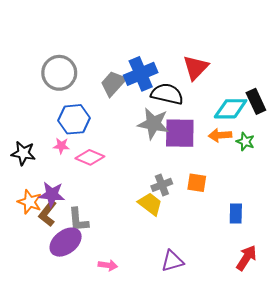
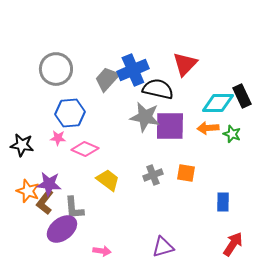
yellow trapezoid: (150, 204) -> (108, 180), moved

